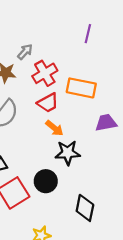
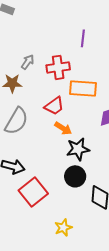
red cross: (45, 73) -> (58, 67), moved, turned 30
black circle: (46, 181) -> (75, 176), moved

